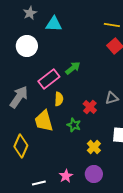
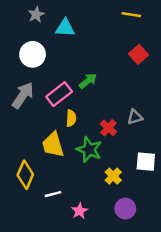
yellow line: (112, 25) -> (131, 15), moved
gray arrow: (19, 97) -> (23, 95), moved
green star: (74, 125) -> (89, 150), size x1.5
purple circle: (94, 174) -> (125, 209), moved
white line: (39, 183) -> (53, 194), moved

